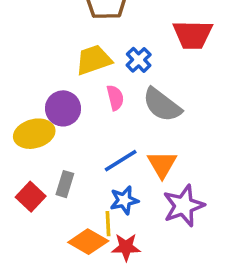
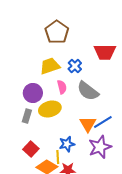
yellow ellipse: (34, 134) -> (50, 109), moved
blue line: (121, 161) -> (103, 122), moved
gray rectangle: (65, 184) -> (27, 116), moved
red square: (31, 197) -> (31, 149), moved

